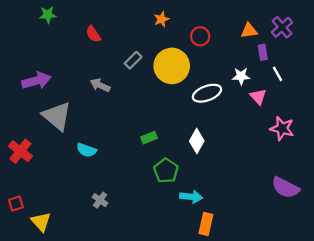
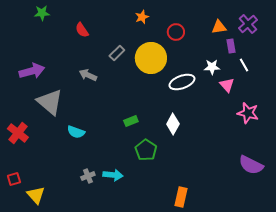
cyan arrow: (191, 197) -> (113, 175), moved
gray cross: (100, 200) -> (88, 176), turned 32

